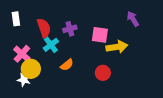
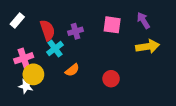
white rectangle: (16, 19) -> (17, 20), turned 48
pink square: (100, 35) -> (112, 25), moved
yellow arrow: (117, 47) -> (148, 46), moved
pink cross: (22, 54) -> (24, 58), turned 30

